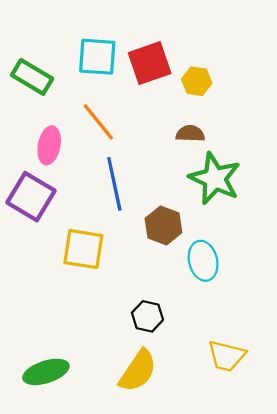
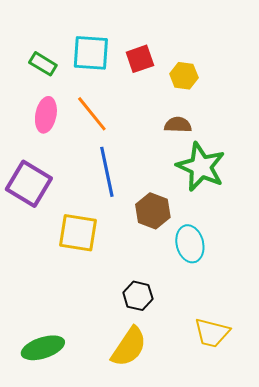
red square: (150, 63) -> (140, 59), size x0.7
green rectangle: (32, 77) -> (43, 64), moved, size x0.7
pink ellipse: (49, 145) -> (46, 115), moved

